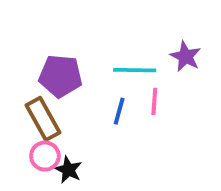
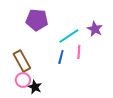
cyan line: (135, 70) -> (69, 36), turned -35
purple pentagon: (61, 76) -> (37, 20), moved

